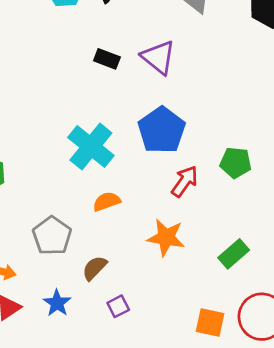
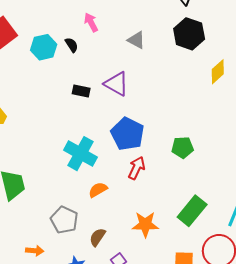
red arrow: (185, 181) -> (137, 168), moved
orange star: (166, 237) -> (145, 224), moved
green rectangle: (234, 254) -> (192, 211), size x1.4

